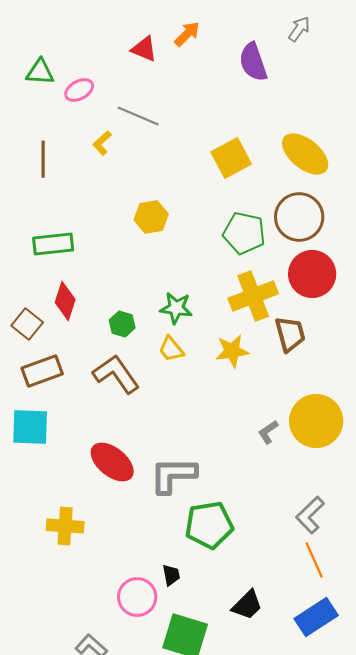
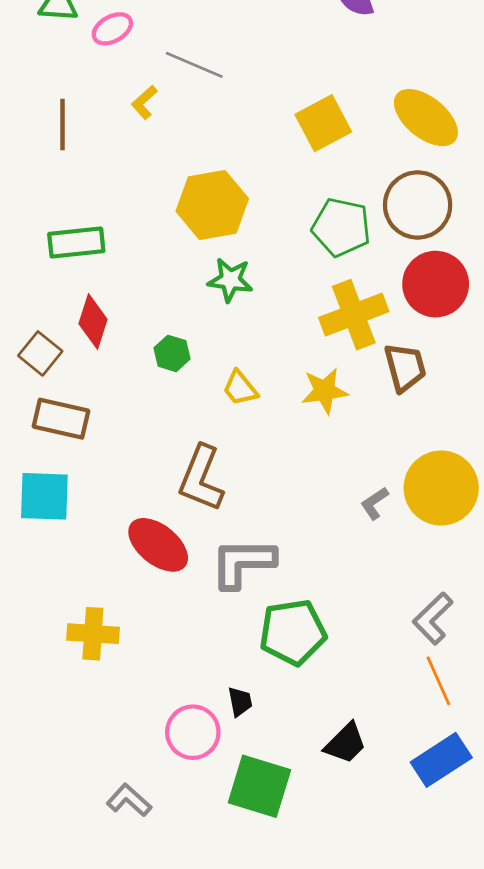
yellow hexagon: (151, 217) -> (212, 205), size x1.5
green star: (176, 308) -> (230, 280), moved
brown rectangle: (42, 371) -> (61, 419), turned 33
brown L-shape: (116, 374) -> (201, 478), moved, turned -123

